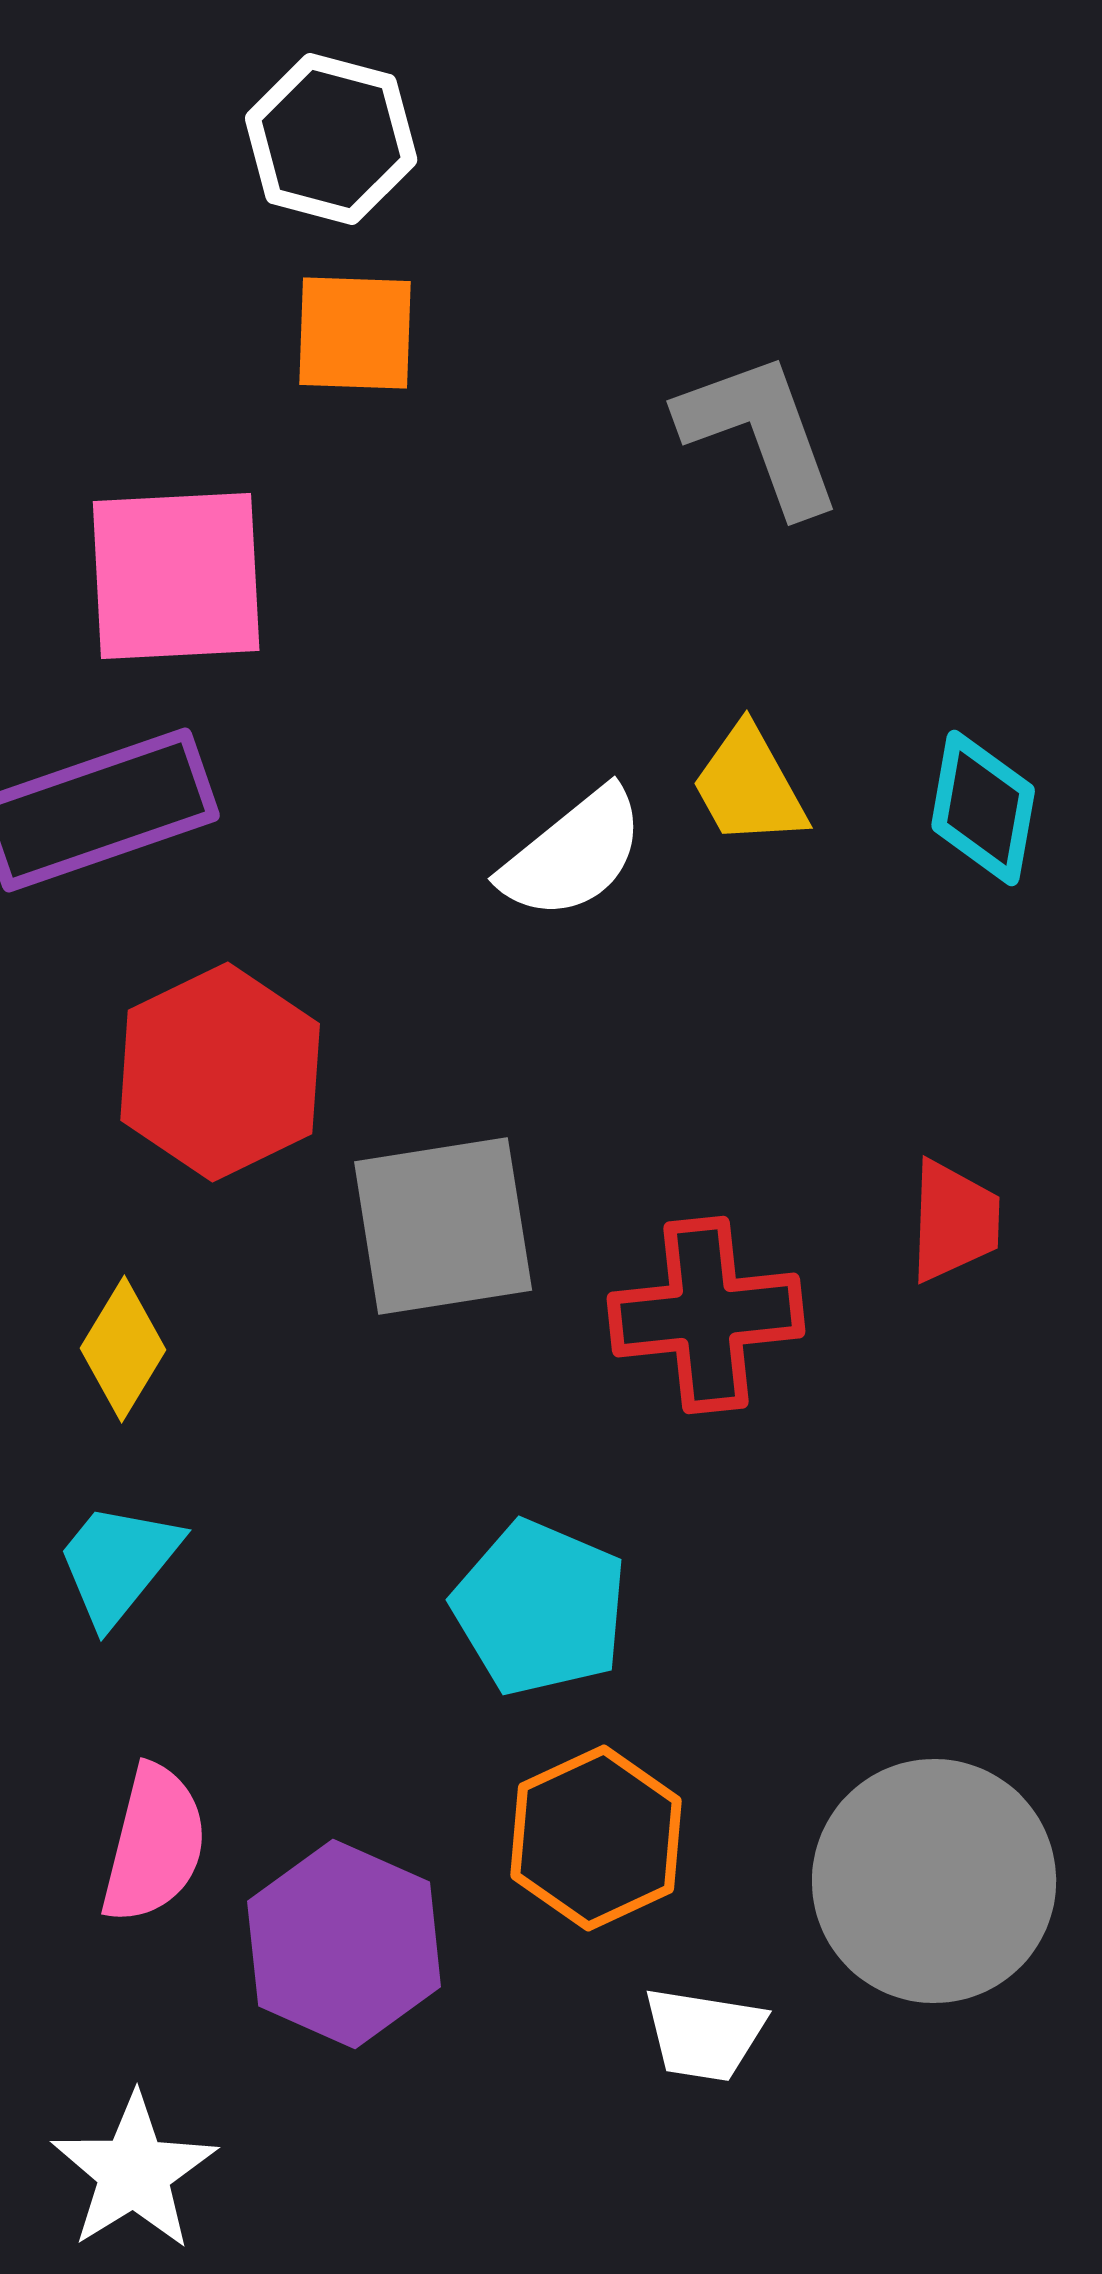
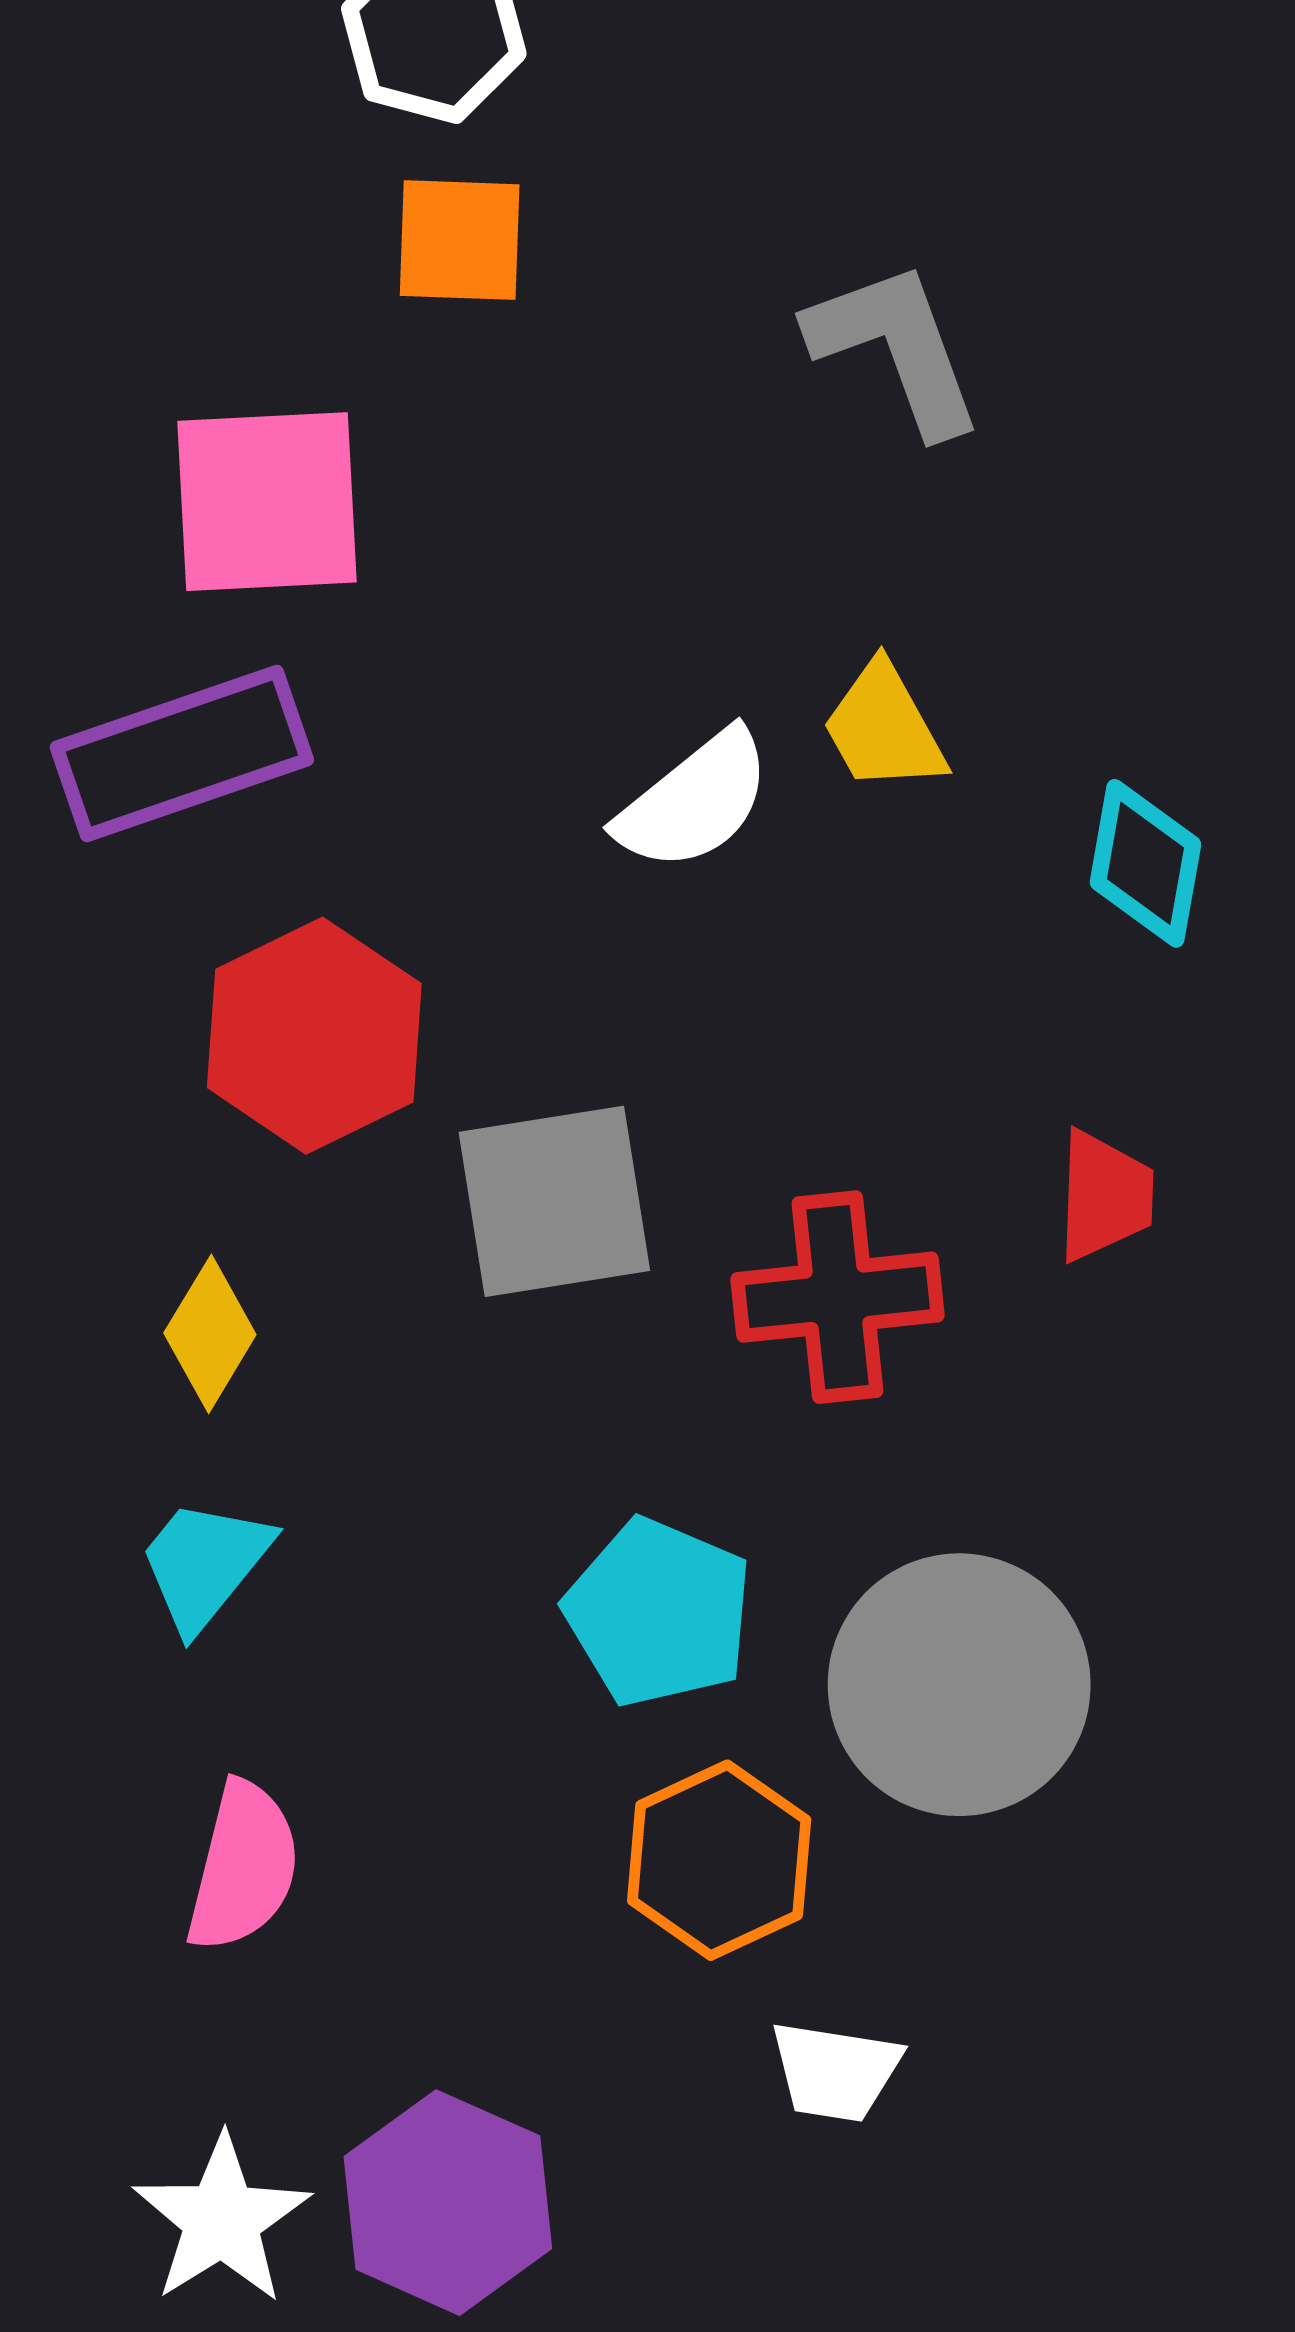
cyan diamond: (983, 808) -> (1145, 863), moved
gray circle: (934, 1881) -> (959, 1685), moved
purple hexagon: (344, 1944) -> (448, 2203), moved

